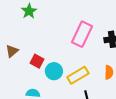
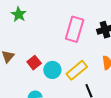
red square: (37, 61) -> (34, 63), turned 32

